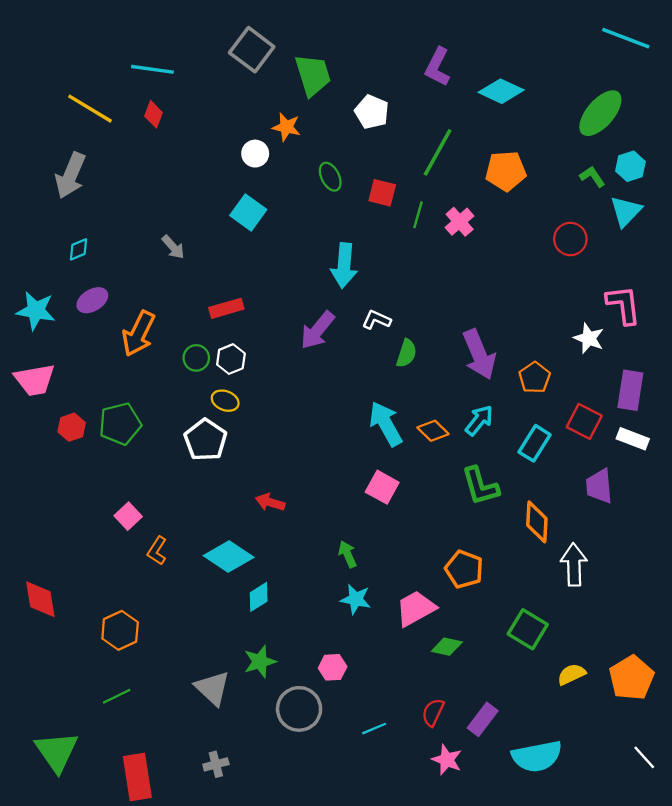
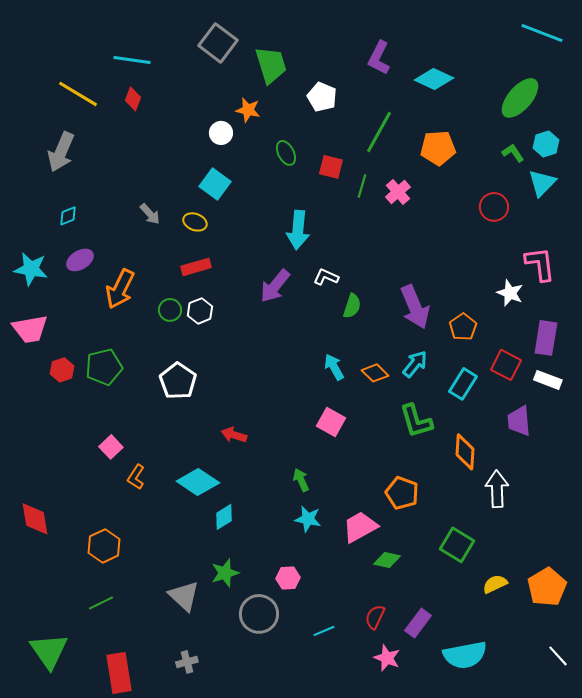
yellow ellipse: (225, 401) -> (195, 222), moved
cyan arrow: (386, 424) -> (334, 367), size x0.7

